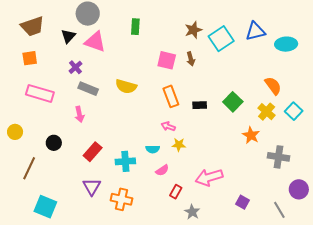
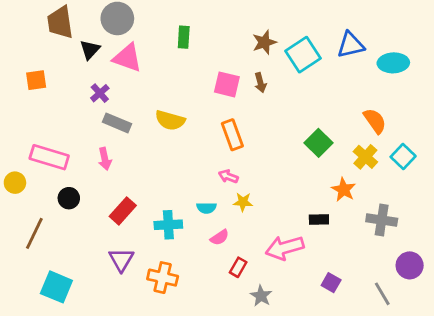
brown trapezoid: (32, 26) -> (60, 22), moved, turned 100
pink rectangle: (40, 93) -> (49, 157), moved
black rectangle: (200, 105) -> (319, 220), moved

